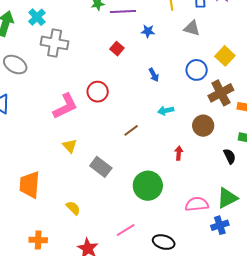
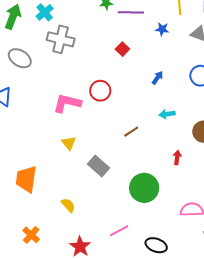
blue star: (148, 31) -> (162, 29), moved
blue arrow: (154, 75) -> (157, 78), turned -120
pink L-shape: (65, 106) -> (67, 103), turned -144
orange cross: (38, 240) -> (31, 235), turned 36

